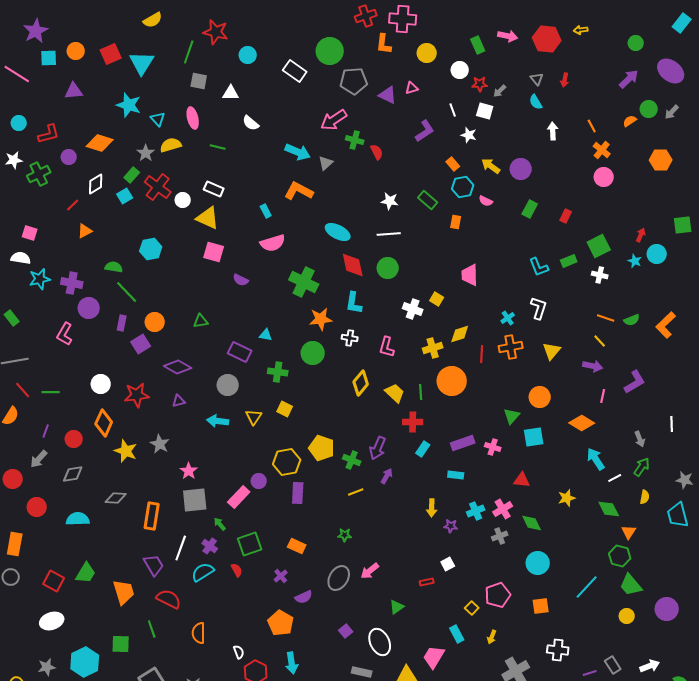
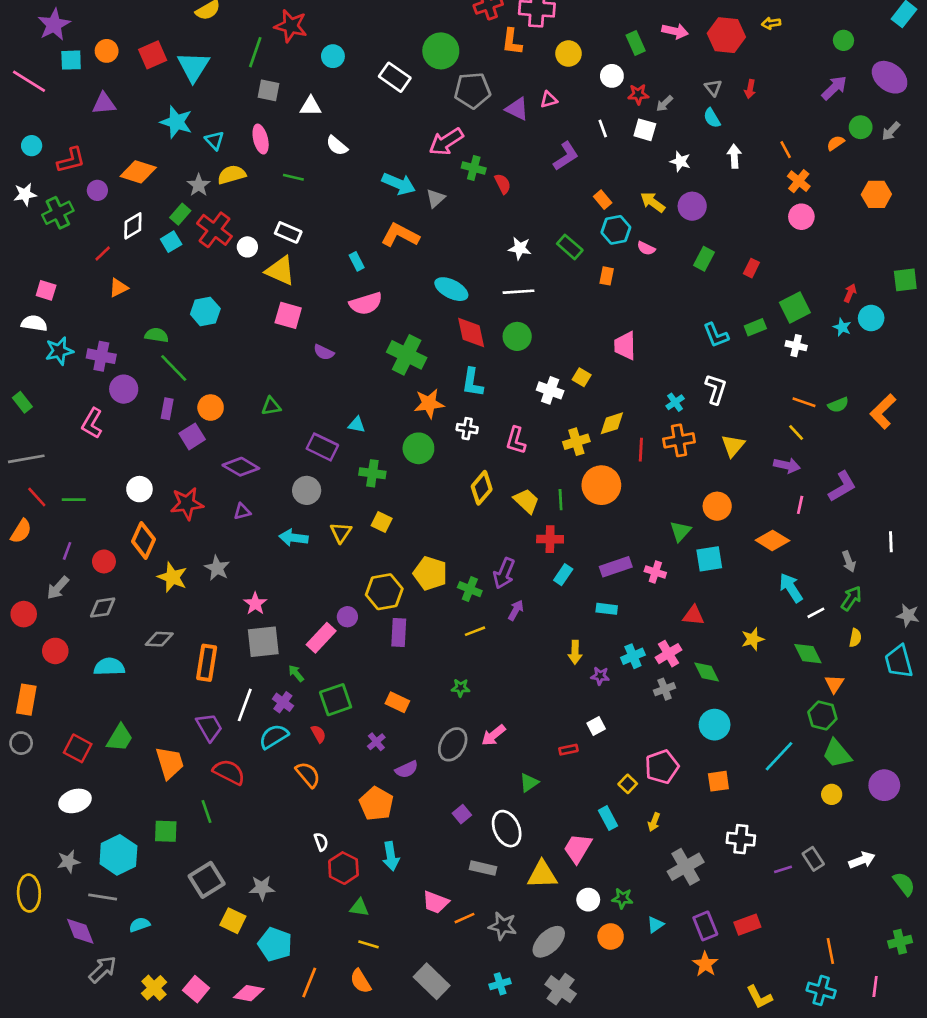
white star: (469, 135) -> (680, 161), moved
orange semicircle: (199, 633) -> (308, 775), moved, turned 140

